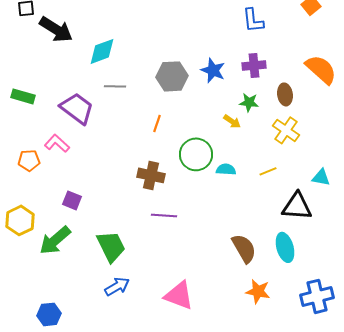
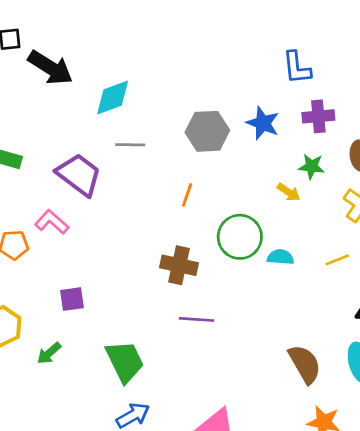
blue L-shape: (253, 20) -> (297, 68), moved
purple square: (72, 200) -> (72, 299), turned -30
green arrow: (55, 240) -> (49, 353), size x0.6

